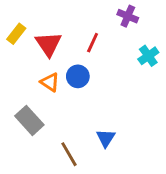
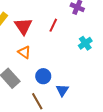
cyan cross: (148, 56) -> (85, 43), moved
blue circle: (78, 76) -> (43, 76), moved

